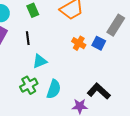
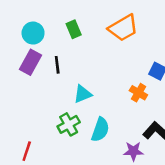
black line: (28, 38) -> (57, 65), moved
orange cross: (79, 43) -> (138, 93), moved

